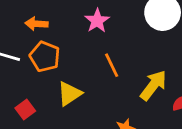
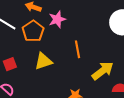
pink star: (97, 21) -> (57, 19), moved

